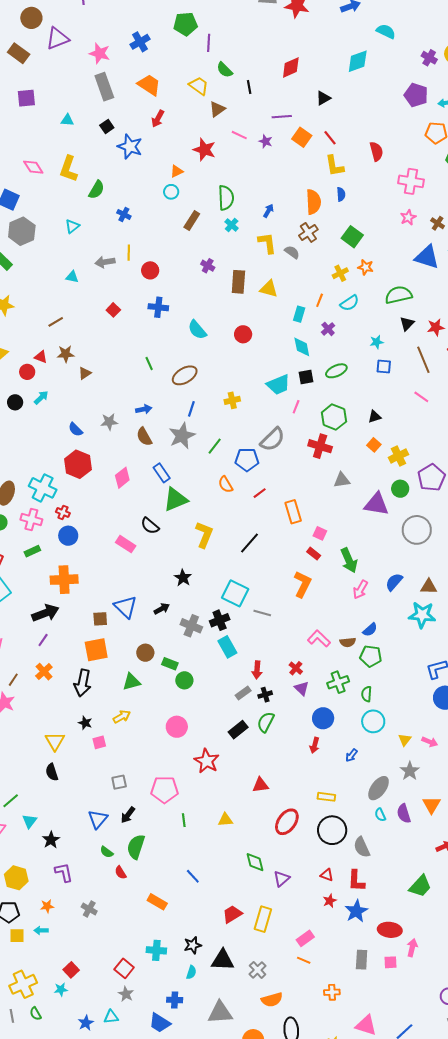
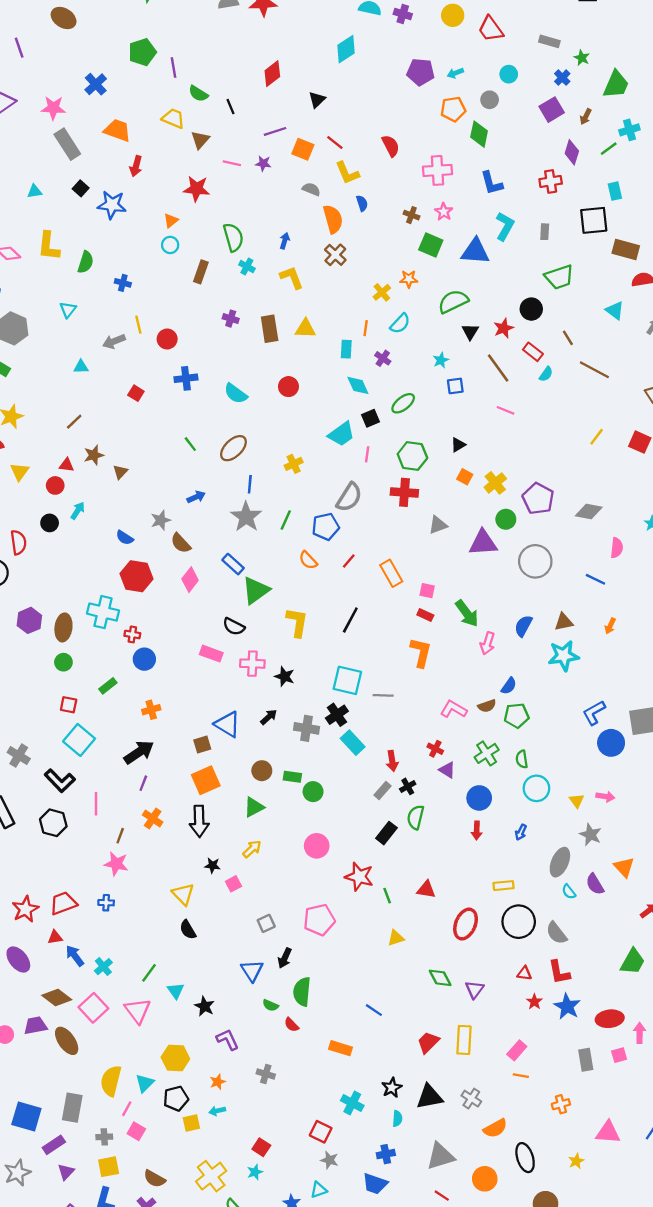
purple cross: (429, 58) -> (403, 14), moved
brown cross: (438, 223) -> (411, 215), moved
green square: (352, 237) -> (431, 245), moved
gray semicircle: (292, 252) -> (311, 189), moved
brown semicircle: (144, 437) -> (181, 543), moved
pink cross: (31, 519) -> (252, 664), moved
orange cross: (64, 580) -> (151, 710), size x0.6
red triangle: (260, 785) -> (426, 890), turned 30
green line: (184, 820) -> (387, 896), moved
cyan cross: (156, 950) -> (352, 1103), turned 36

